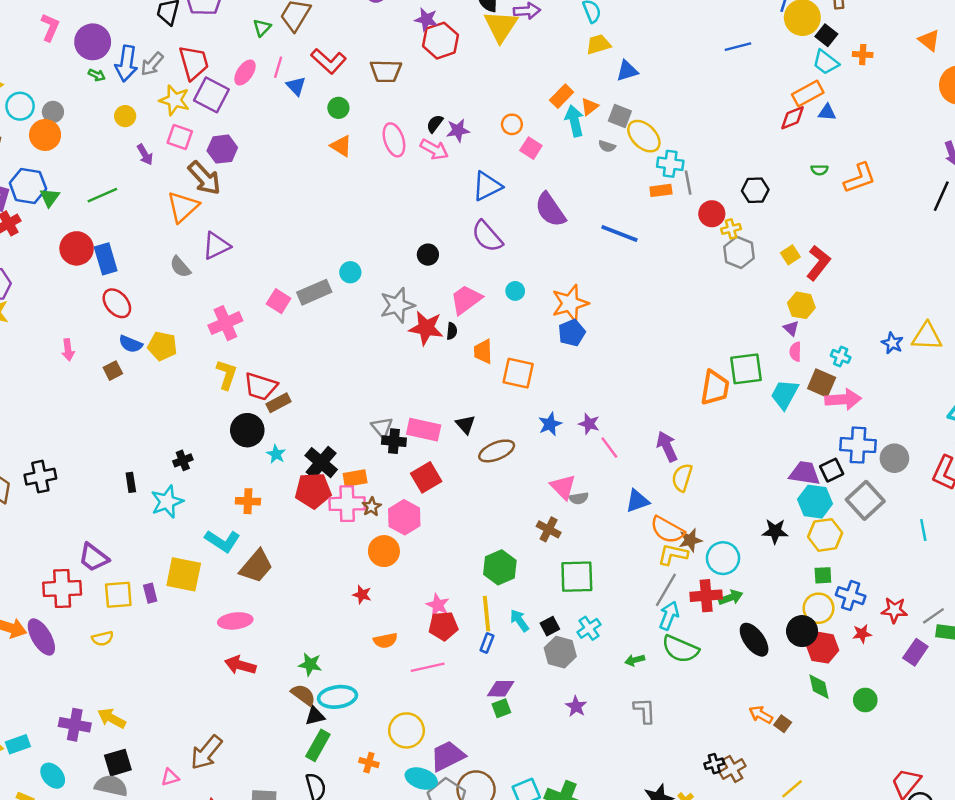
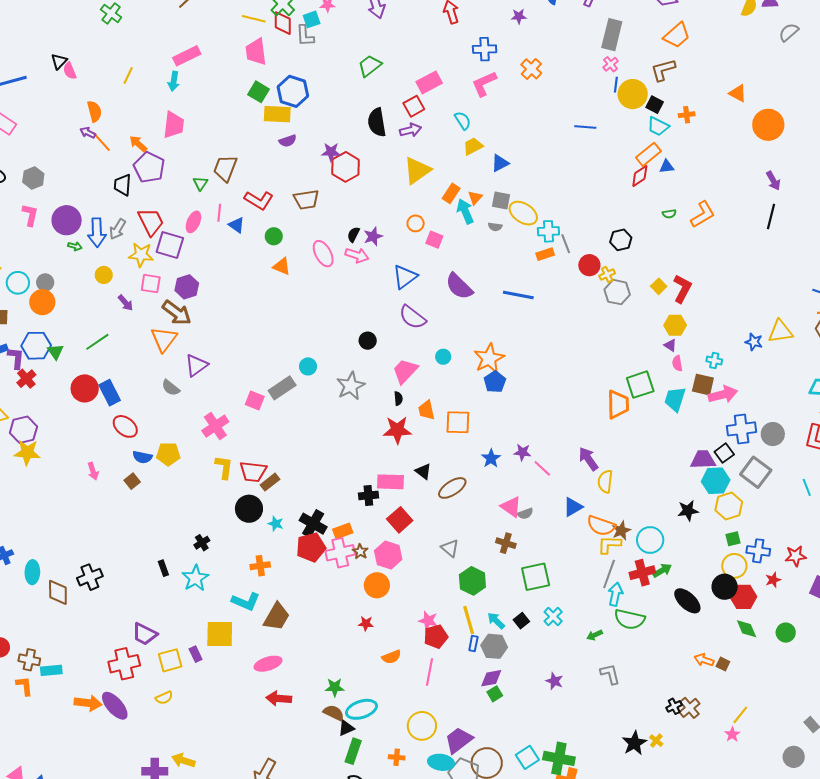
yellow triangle: (501, 26) -> (417, 171), moved, turned 32
blue line: (738, 47) -> (585, 127), turned 30
red star: (426, 328) -> (397, 430), moved
gray triangle: (382, 427) -> (450, 548), moved
gray hexagon: (560, 652) -> (494, 646), moved
pink line: (428, 667) -> (429, 672), turned -56

